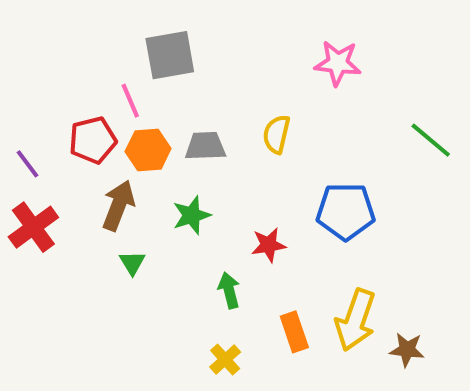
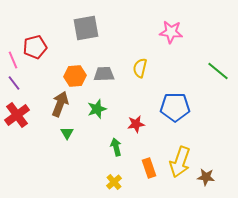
pink line: (130, 101) -> (13, 60), moved
red pentagon: (93, 140) -> (35, 47), moved

